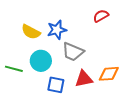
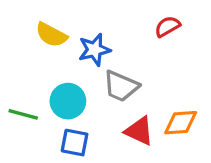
yellow semicircle: (31, 32) -> (51, 35), moved
red triangle: (84, 79) -> (139, 131), turned 36
blue square: (56, 85) -> (75, 143), moved

